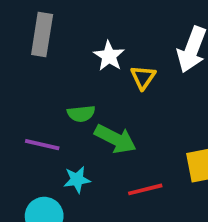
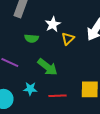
green semicircle: (81, 114) -> (32, 38), moved
cyan star: (77, 180) -> (30, 89), moved

